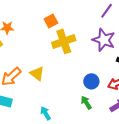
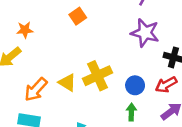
yellow cross: (64, 41) -> (97, 76), moved
green arrow: (86, 103) -> (131, 112), turned 40

